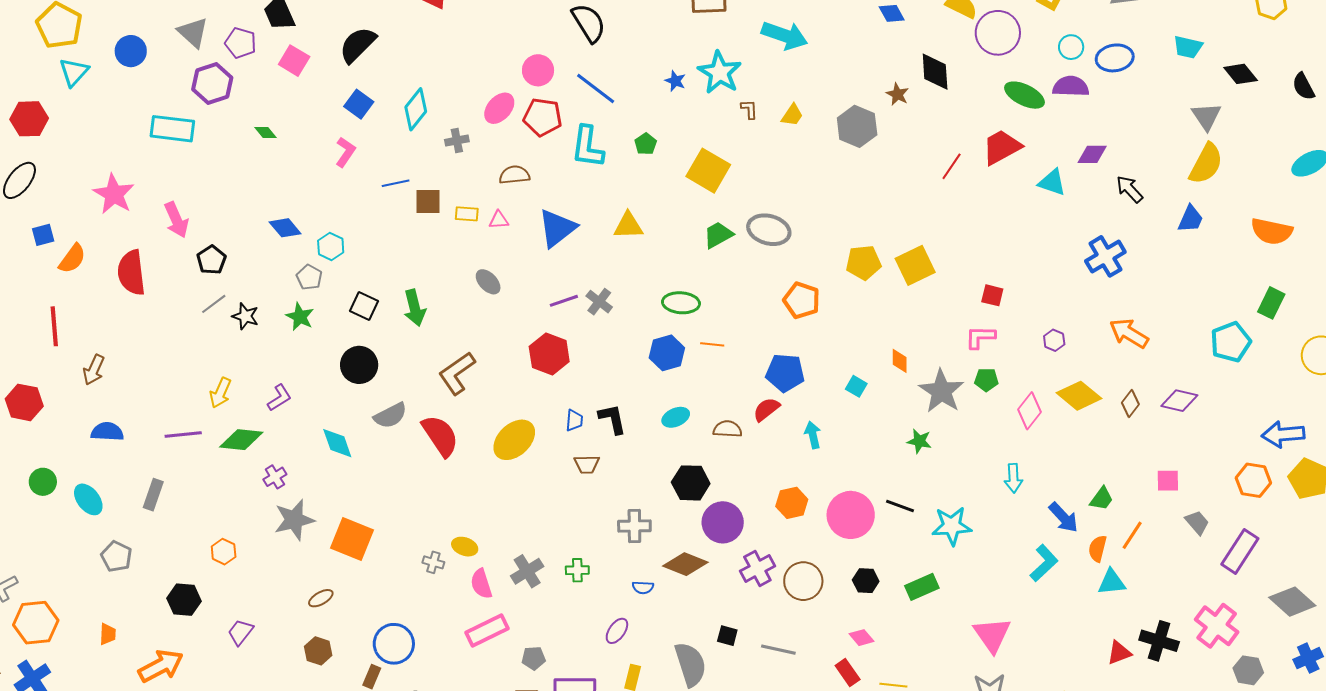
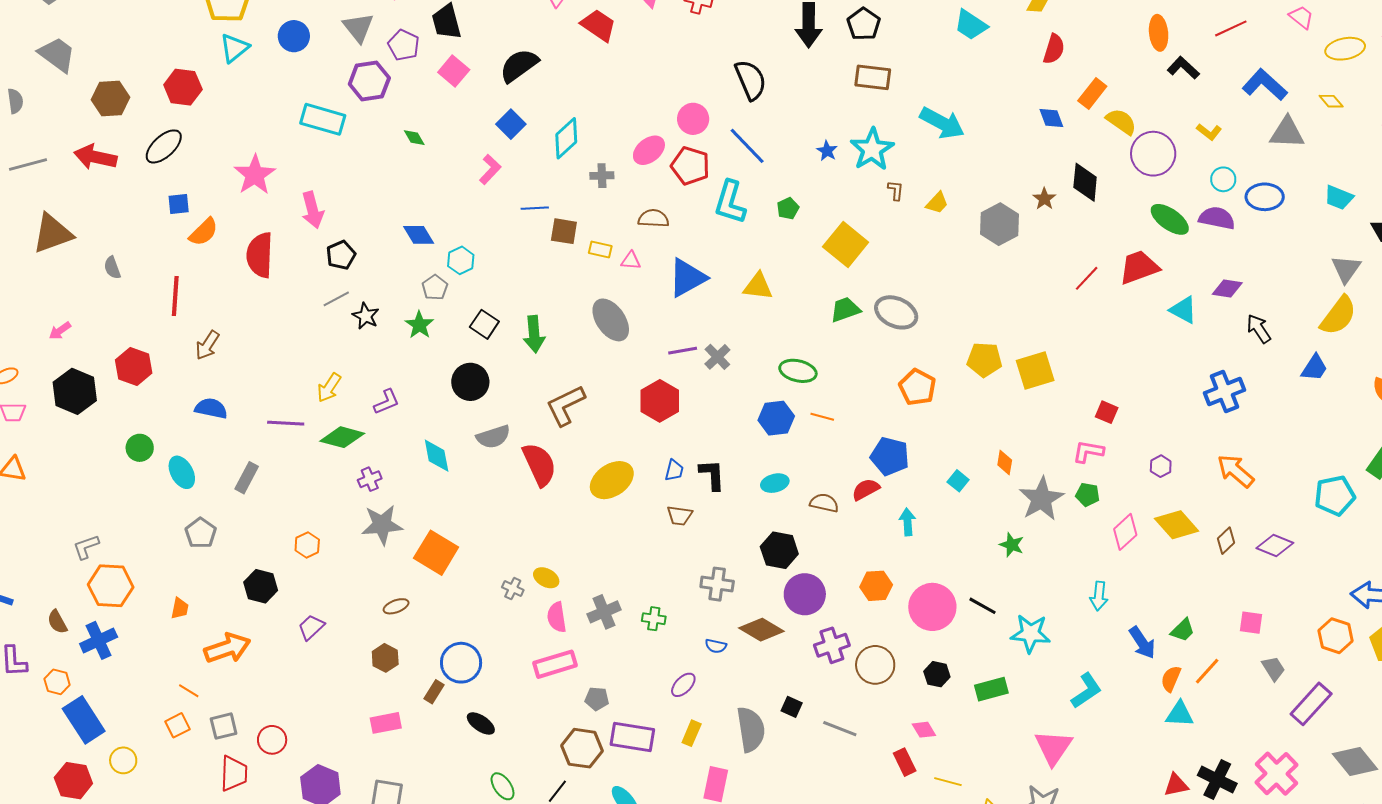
gray ellipse: (488, 282) -> (611, 320), size x1.6
cyan L-shape: (1044, 563) -> (1086, 691), moved

